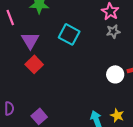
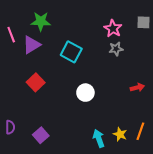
purple triangle: (30, 40) -> (32, 45), moved, turned 30
white circle: (115, 74) -> (85, 93), moved

